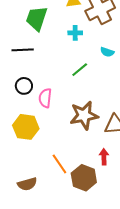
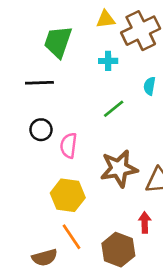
cyan semicircle: (107, 52) -> (150, 86), turned 80
yellow hexagon: (26, 127) -> (68, 195), moved
orange line: (59, 164) -> (71, 237), moved

